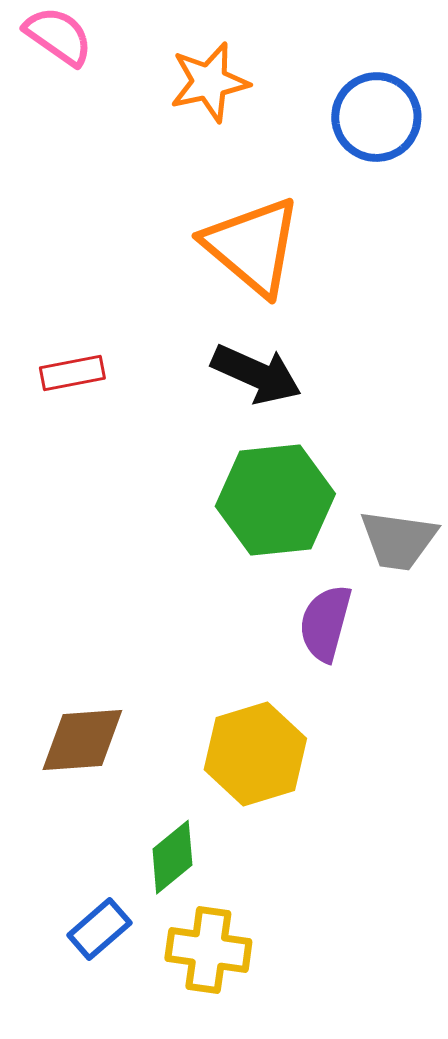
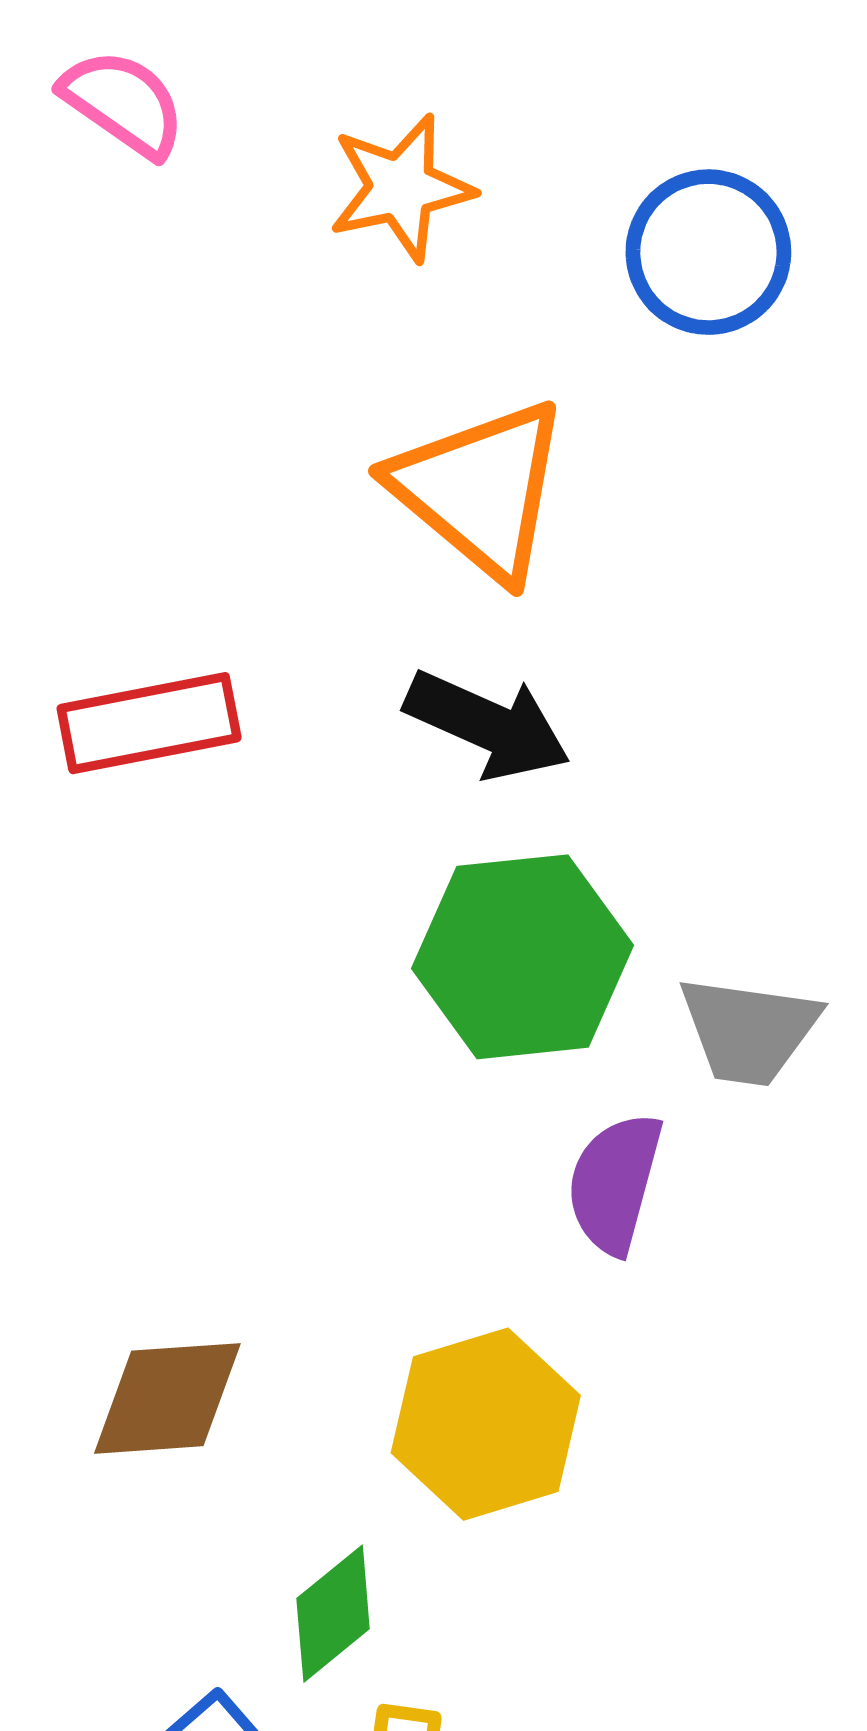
red rectangle: (72, 373) -> (149, 723), size x1.5

